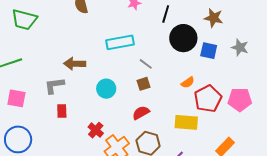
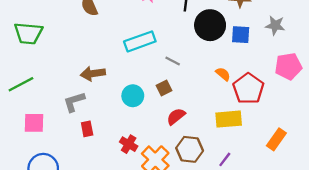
orange semicircle: (188, 82) -> (223, 74), turned -96
brown square: (144, 84) -> (164, 88), moved
pink pentagon: (240, 100) -> (288, 66), moved

